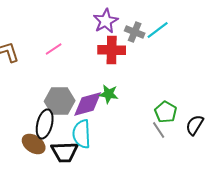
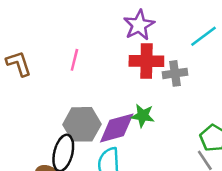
gray cross: (135, 32) -> (175, 73), moved, turned -30
pink line: (54, 49) -> (74, 60), turned -42

